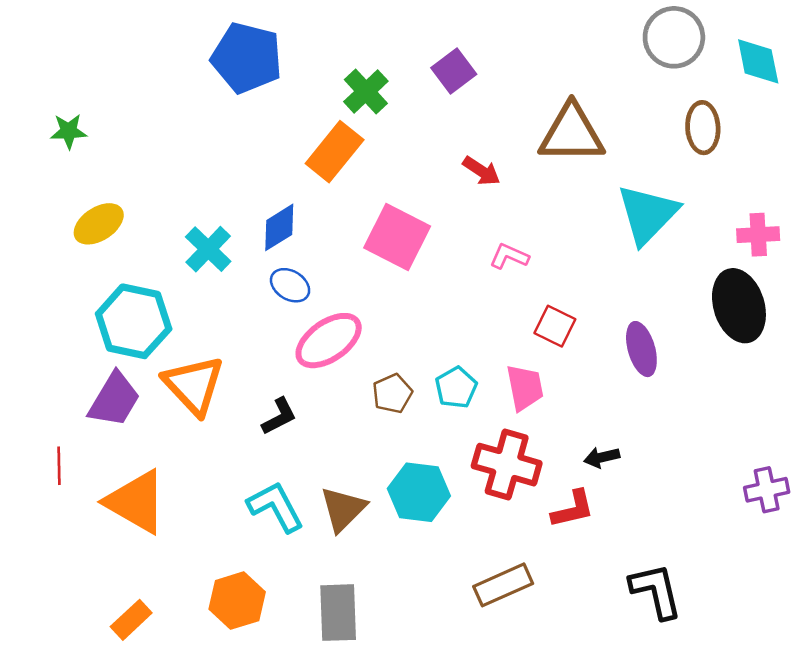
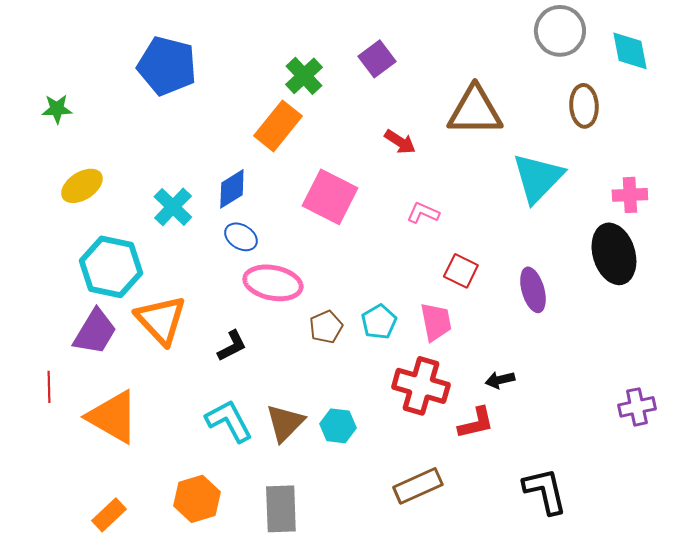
blue pentagon: (247, 58) -> (167, 66), moved
pink ellipse: (329, 341) -> (273, 283), turned 46
cyan hexagon: (419, 492) -> (338, 426), moved, size x0.7

